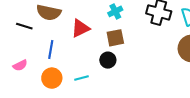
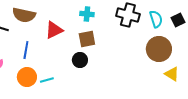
cyan cross: (115, 11) -> (87, 14), turned 32
cyan line: (81, 78) -> (47, 80), moved

